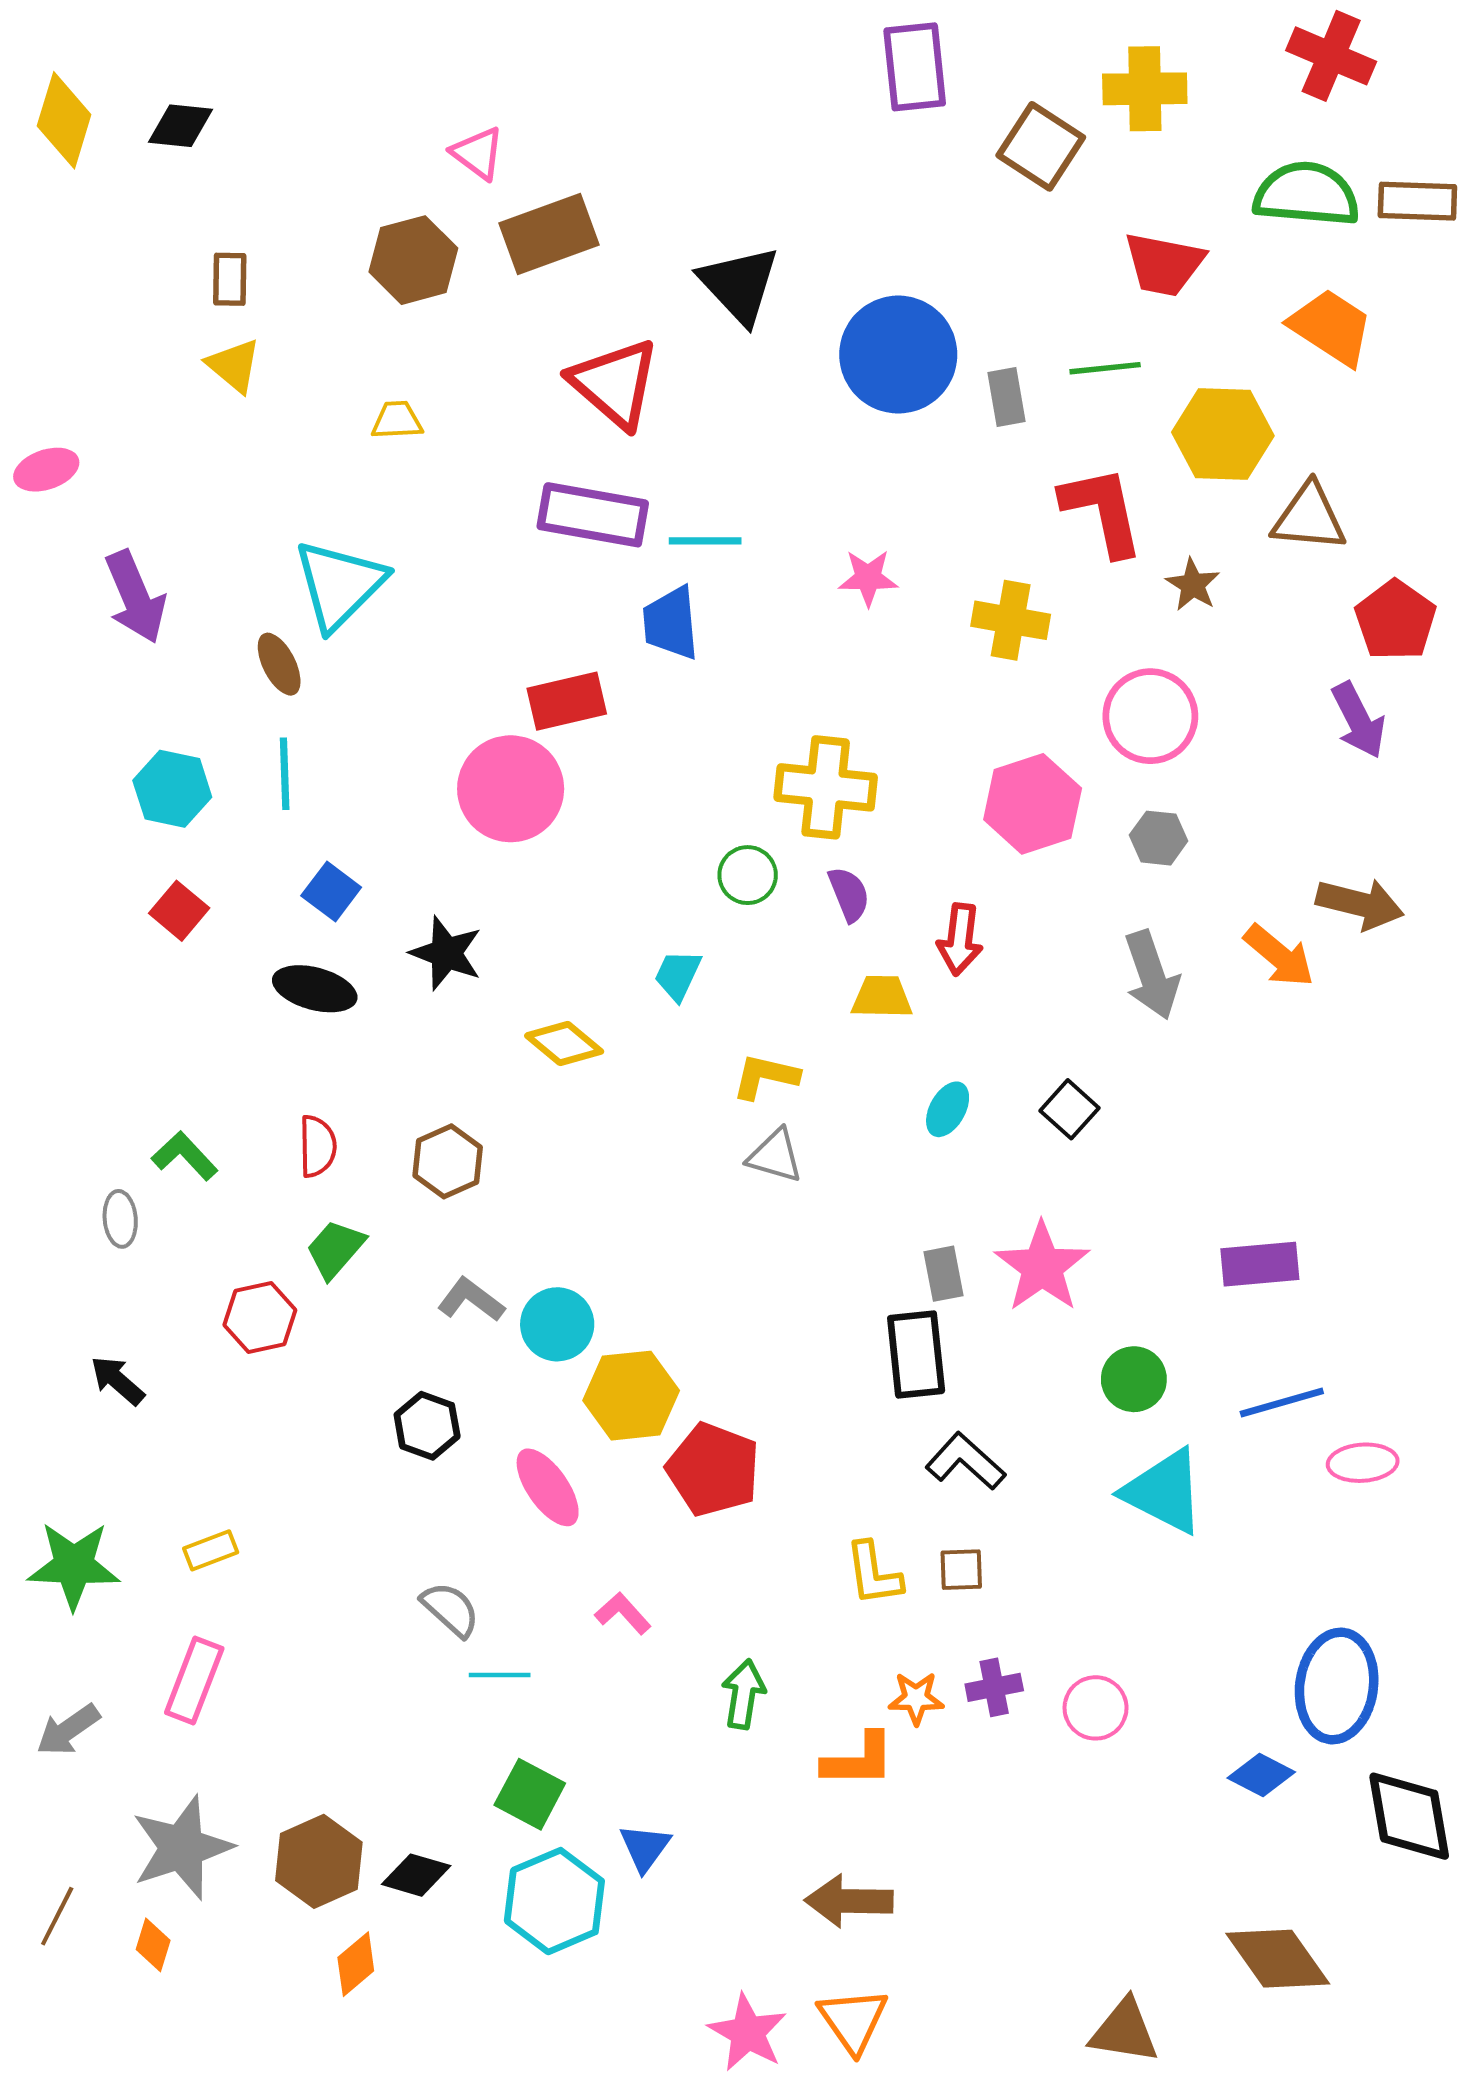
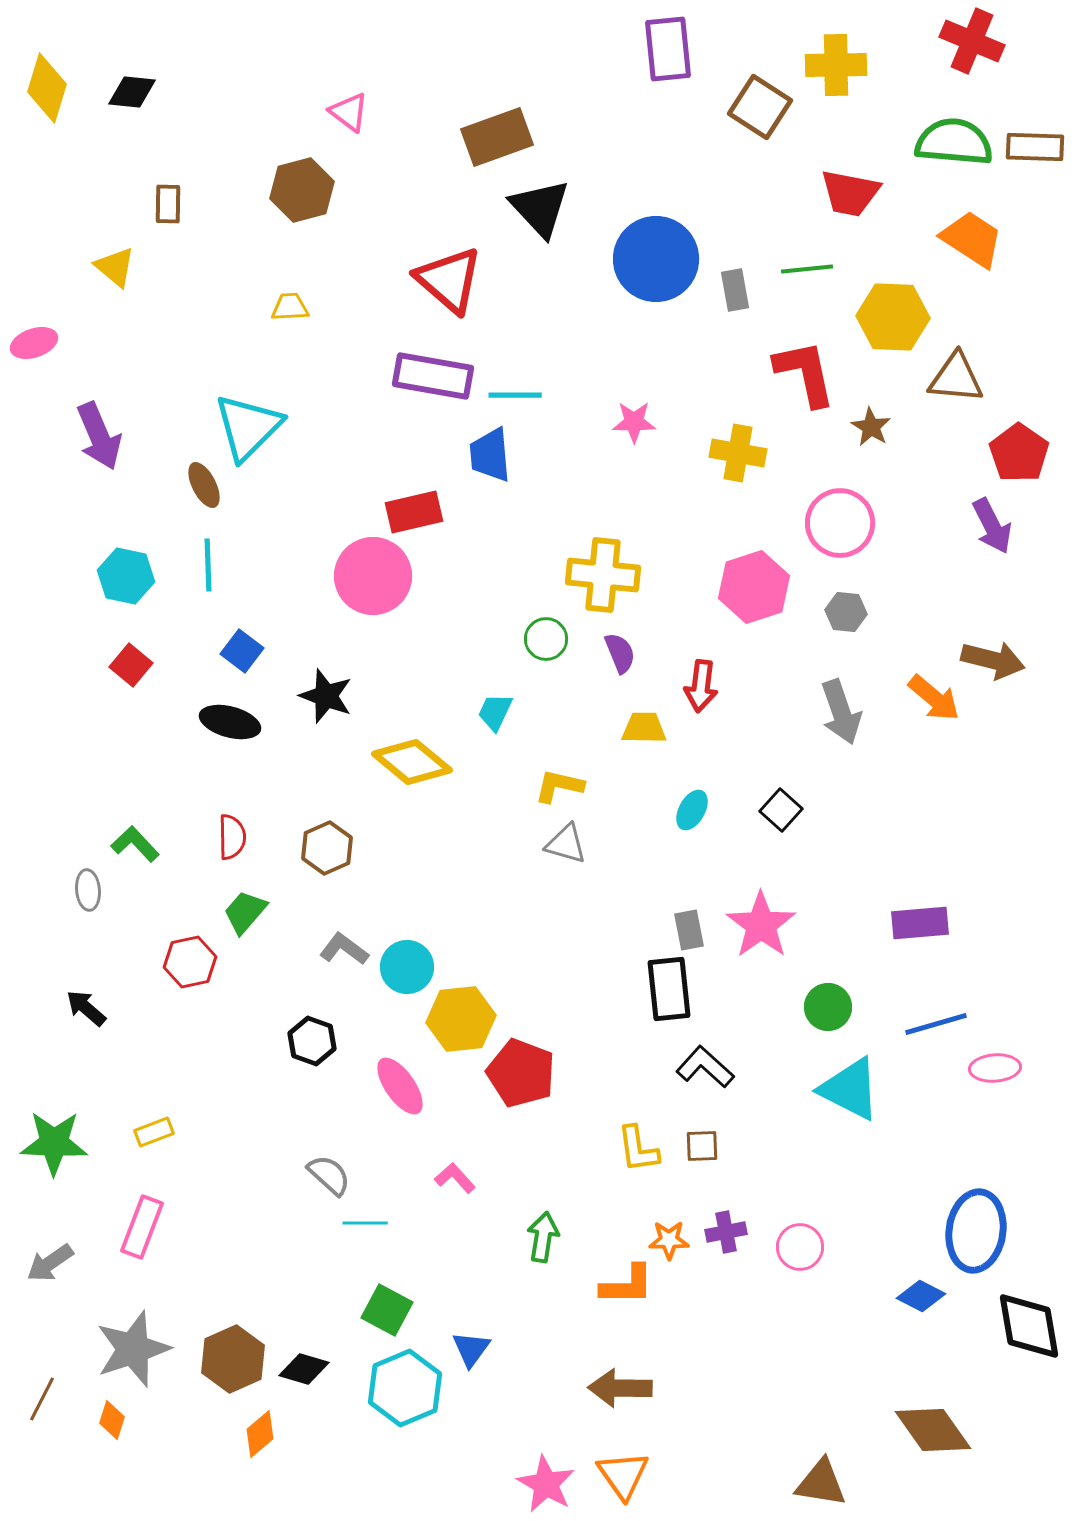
brown rectangle: (549, 234) -> (497, 137), moved
yellow triangle: (234, 366) -> (115, 267), moved
yellow diamond: (564, 1044) -> (412, 762), size x1.4

